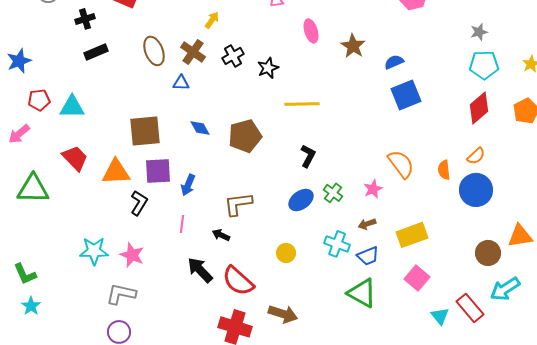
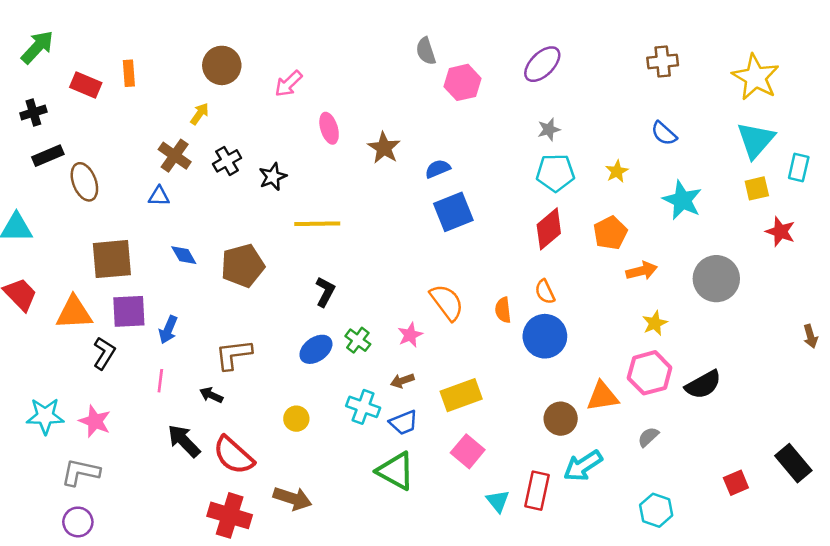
brown ellipse: (154, 51) -> (84, 182), moved
orange semicircle: (476, 156) -> (545, 292), turned 108
red rectangle: (470, 308) -> (537, 491), turned 52

